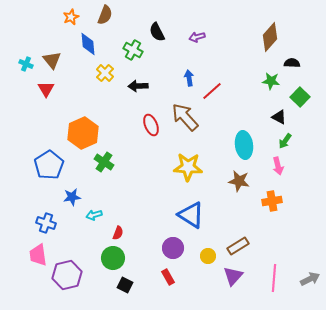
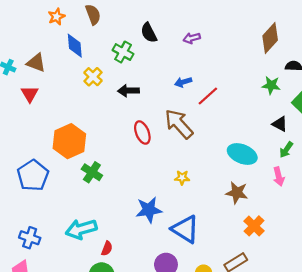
brown semicircle: (105, 15) -> (93, 14), turned -42
brown triangle: (52, 60) -> (36, 63), turned -30
blue arrow: (189, 78) -> (183, 82), turned -98
cyan ellipse: (244, 145) -> (242, 154), turned -60
yellow star: (188, 167) -> (182, 178), size x0.5
blue star: (72, 197) -> (149, 210), moved, size x1.4
orange cross: (272, 201) -> (254, 226), moved, turned -36
cyan arrow: (94, 215) -> (81, 229), size x1.8

